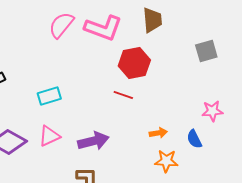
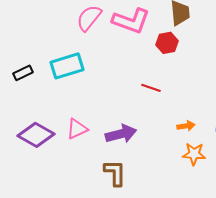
red hexagon: (134, 63) -> (167, 43), moved, size x0.7
cyan rectangle: (49, 96) -> (67, 66), moved, size x1.4

